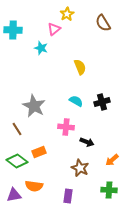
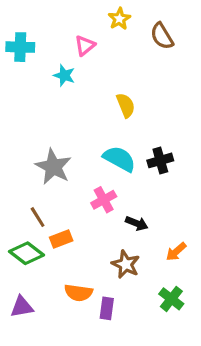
yellow star: (67, 14) -> (119, 19), moved
cyan semicircle: (76, 101) -> (119, 159), size x1.5
pink cross: (66, 127) -> (104, 200), turned -35
brown line: (17, 129) -> (38, 217), moved
orange semicircle: (34, 186) -> (78, 293), moved
green cross: (109, 190) -> (171, 299), turned 35

